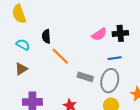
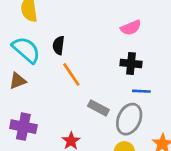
black cross: (120, 33) -> (131, 64), moved
pink semicircle: (99, 34) -> (131, 28), moved
cyan semicircle: (23, 45) -> (26, 50), size x1.6

